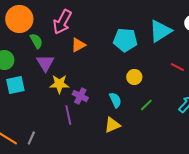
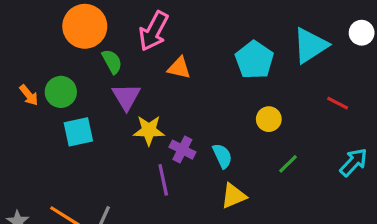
cyan pentagon: (125, 40) -> (254, 60), turned 30
orange triangle: (78, 45) -> (179, 68), turned 42
cyan semicircle: (115, 100) -> (222, 156), moved

